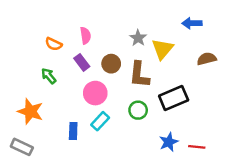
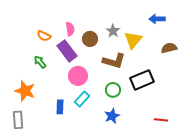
purple rectangle: (82, 62) -> (67, 51), size x1.5
brown circle: (111, 64) -> (90, 39), moved
brown L-shape: (139, 75) -> (114, 61), turned -80
blue star: (169, 142) -> (112, 116), moved
gray rectangle: (22, 147) -> (18, 120), turned 60

